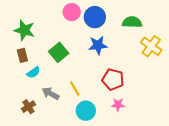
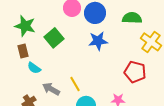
green square: (59, 52) -> (54, 38), moved
cyan semicircle: (33, 72) -> (34, 68), turned 72
red pentagon: (113, 79) -> (135, 72), moved

